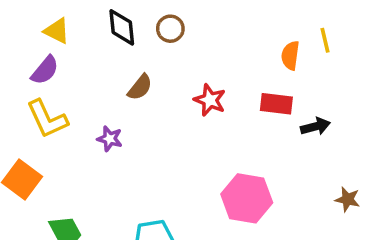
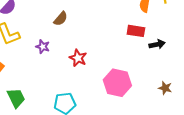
red star: (210, 100) -> (78, 58), moved
brown star: (348, 199) -> (165, 88), moved

